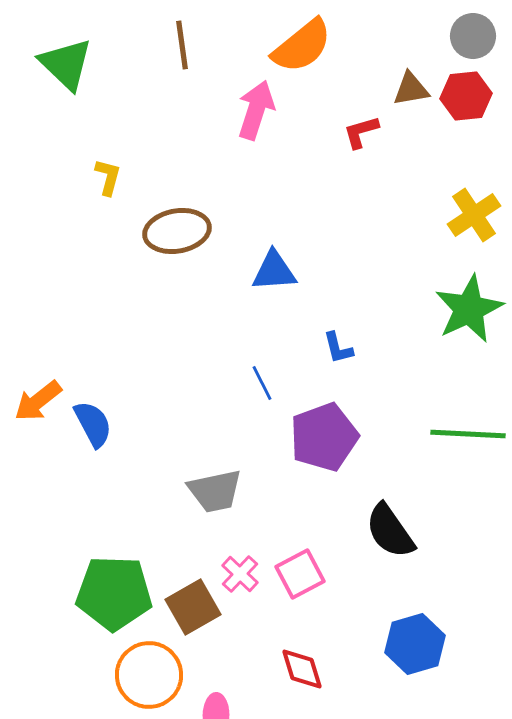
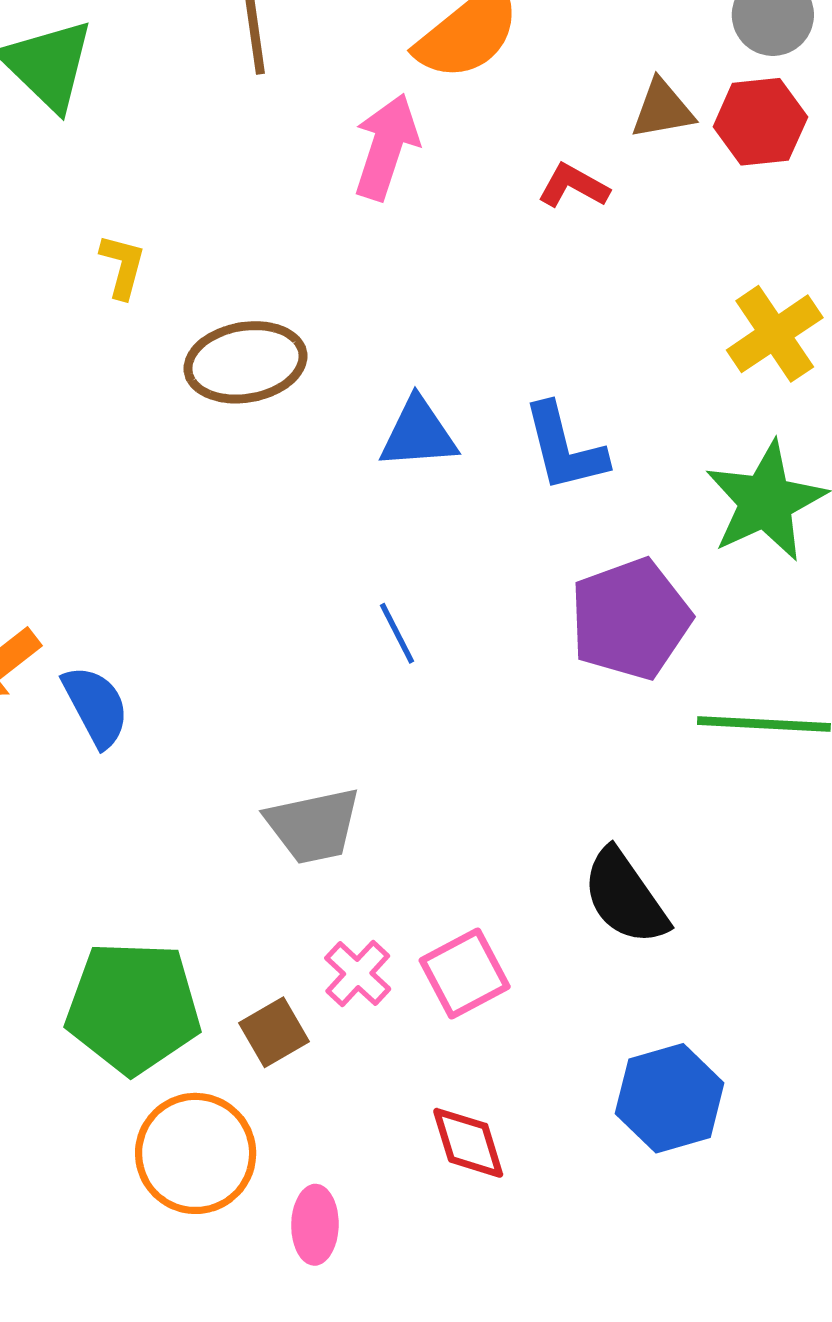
red L-shape: (361, 132) -> (573, 186), turned 45
blue L-shape: (338, 348) -> (564, 448), moved, size x1.6
purple pentagon: (324, 437) -> (630, 619), moved
brown square: (193, 607) -> (274, 1032), size x0.7

